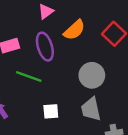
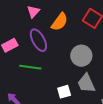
white square: (51, 111) -> (64, 92), moved

